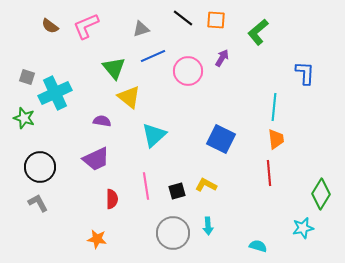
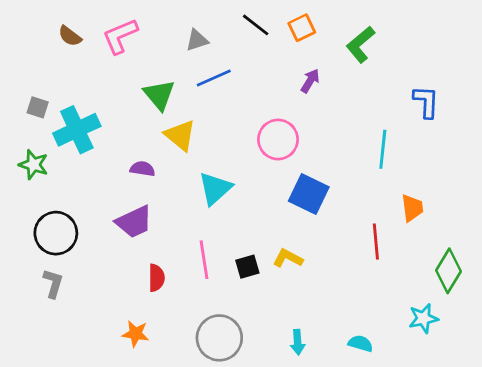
orange square: (216, 20) -> (302, 28), turned -30
pink circle: (188, 71) -> (278, 139), moved
orange trapezoid: (276, 139) -> (412, 208), moved
gray L-shape: (38, 203) -> (53, 283), turned 45
cyan arrow: (208, 226) -> (298, 342), moved
gray circle: (173, 233) -> (219, 338), moved

